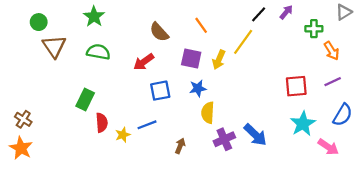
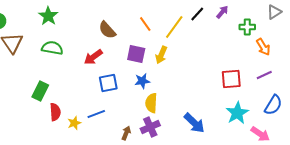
yellow line: (243, 42) -> (174, 27), moved
purple cross: (224, 139) -> (150, 127), moved

